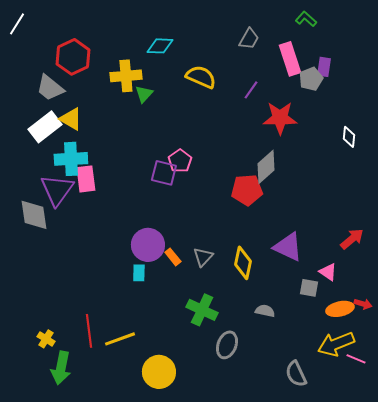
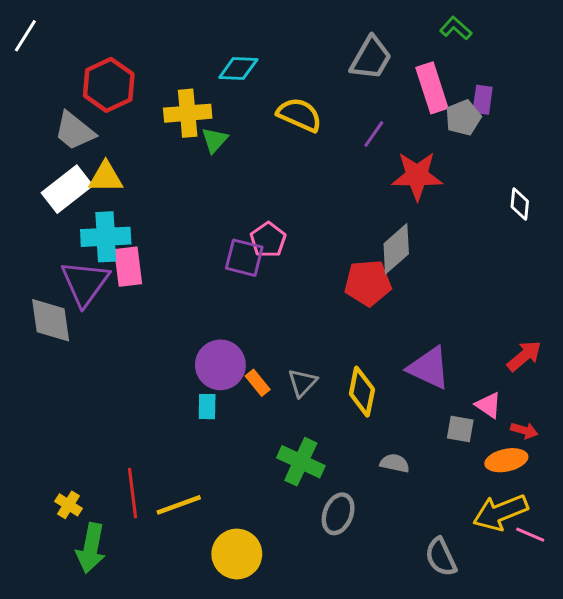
gray trapezoid: (249, 39) -> (371, 58), size x1.4
yellow triangle: (71, 119) -> (106, 177), turned -30
red arrow: (363, 304) -> (524, 430), moved

